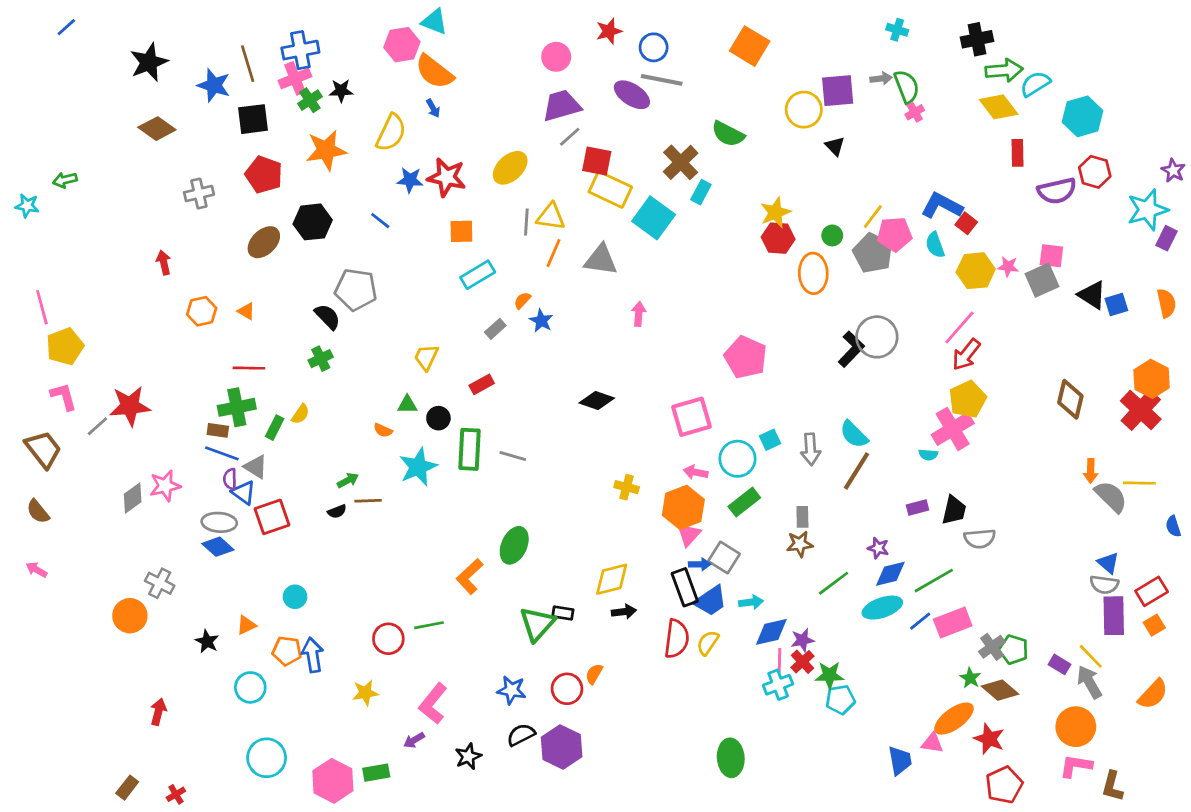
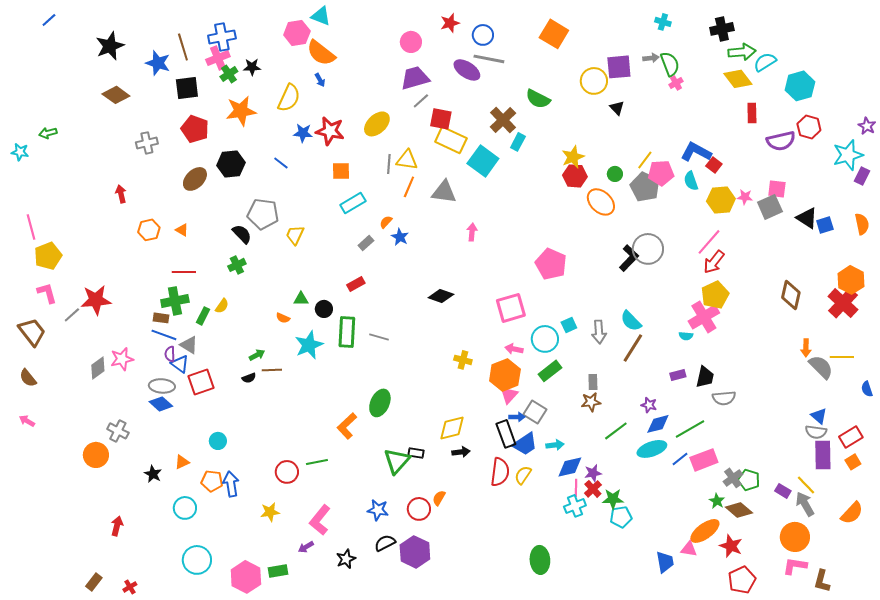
orange ellipse: (813, 273) -> (601, 202), turned -44
yellow trapezoid: (426, 357) -> (295, 235), moved

